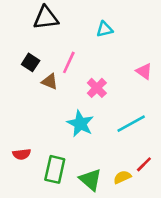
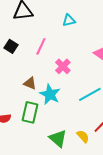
brown triangle: (50, 82) -> (30, 83), moved
green rectangle: (55, 169) -> (30, 112), moved
yellow semicircle: (122, 177) -> (83, 136), turned 72

